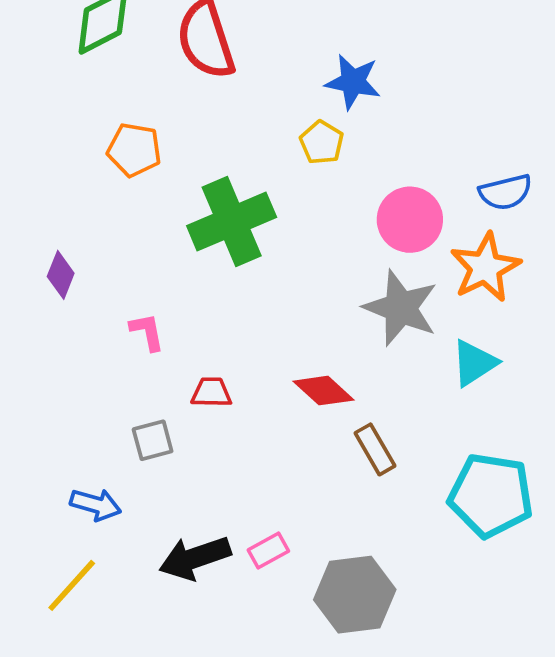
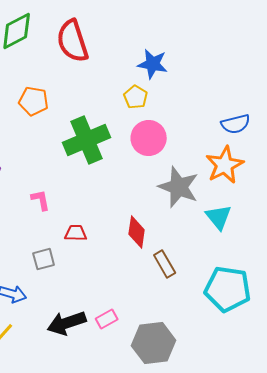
pink circle: (410, 220) -> (149, 138), moved
cyan triangle: (474, 363) -> (219, 217), turned -36
red diamond: (324, 391) -> (137, 232), turned 56

